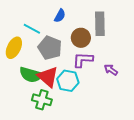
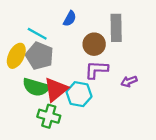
gray pentagon: (50, 48) -> (40, 56), moved
purple arrow: (111, 70) -> (129, 81), turned -56
red triangle: (48, 77) -> (56, 89), turned 40

